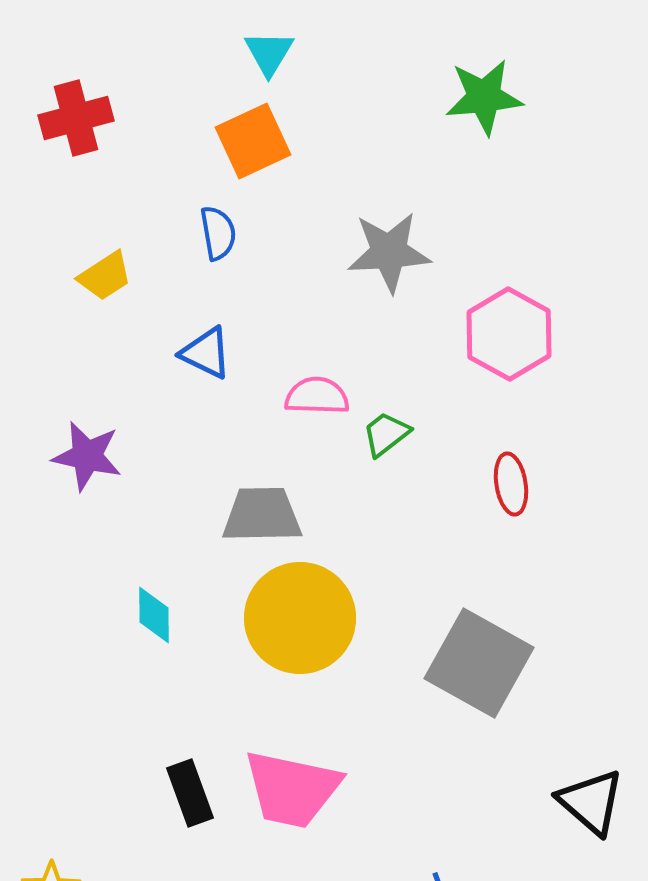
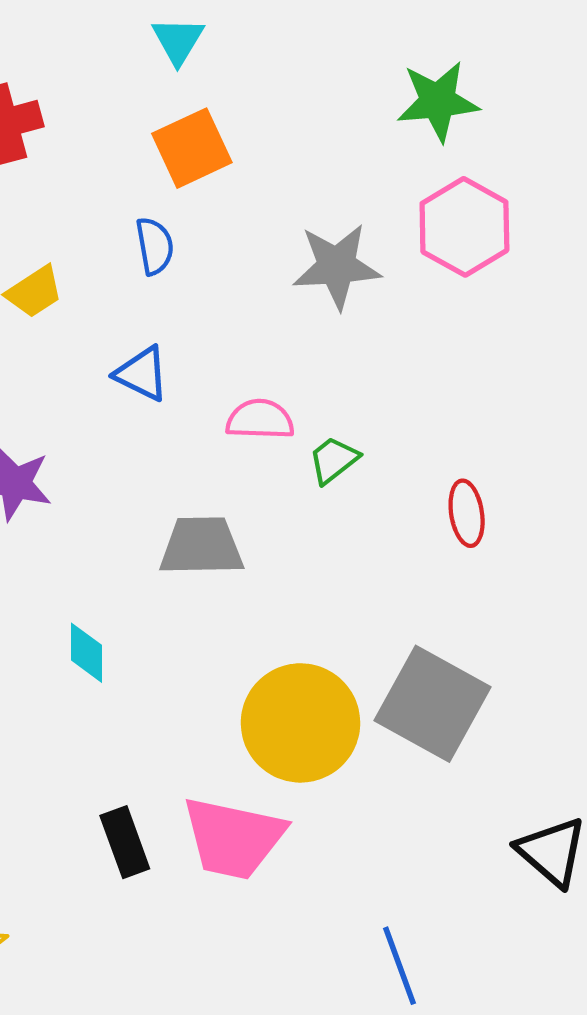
cyan triangle: (269, 53) -> (178, 41), moved
pink hexagon: (509, 334) -> (464, 227), moved
yellow circle: (300, 618) -> (300, 723), moved

